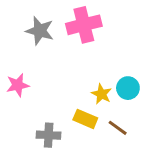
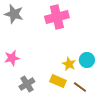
gray star: (40, 31) -> (14, 14), moved
gray cross: (49, 135) -> (27, 84), moved, turned -35

